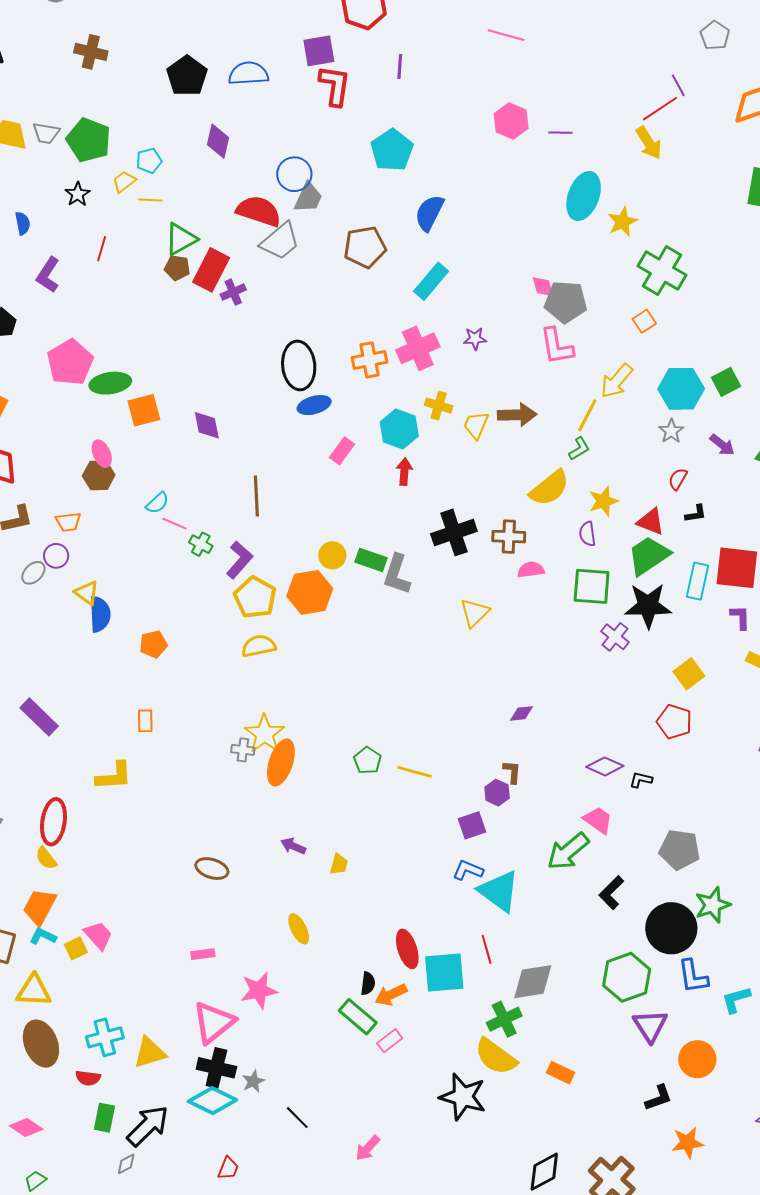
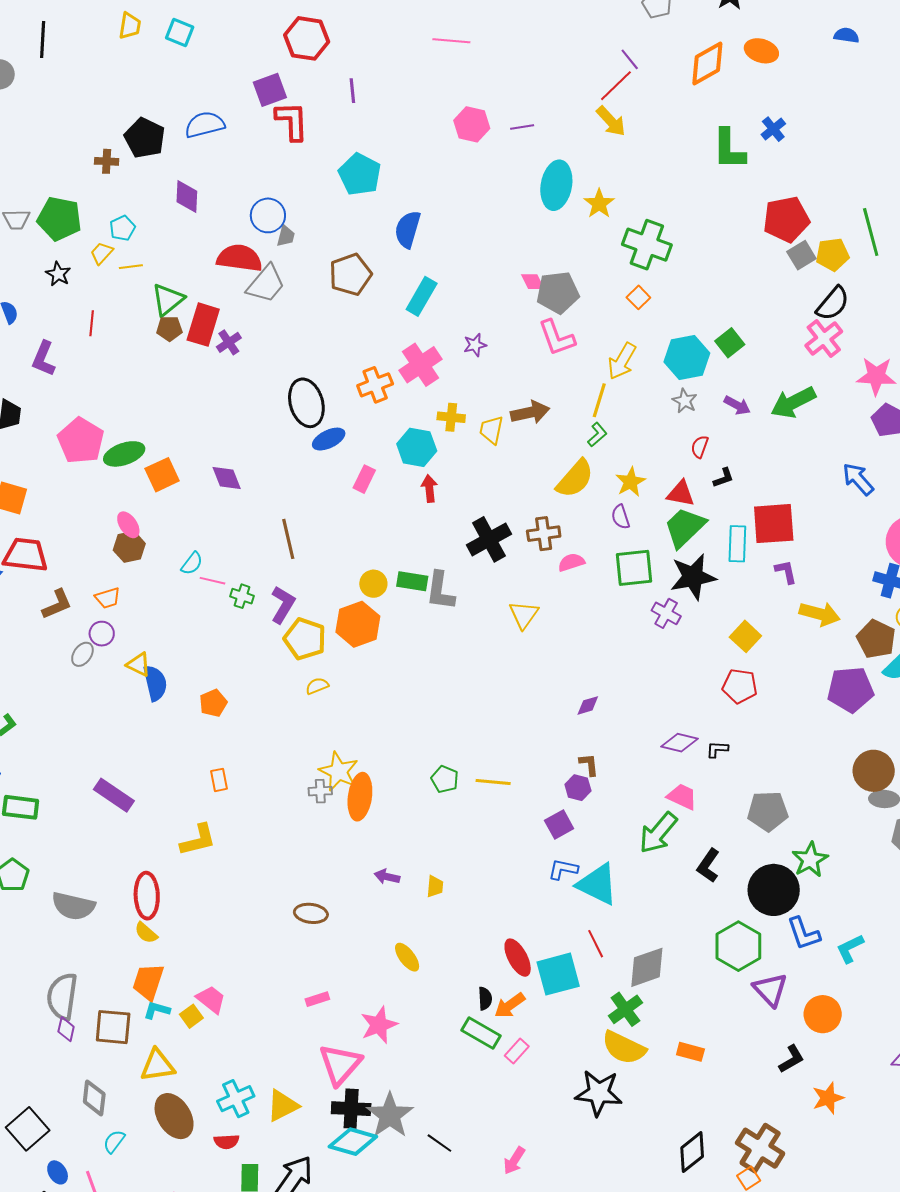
brown cross: (91, 52) -> (107, 161), moved, size x0.7
gray trapezoid: (308, 198) -> (286, 236), size x0.7
yellow semicircle: (259, 646) -> (317, 686), size x0.7
gray star: (253, 1081) -> (390, 1115), size x2.0

